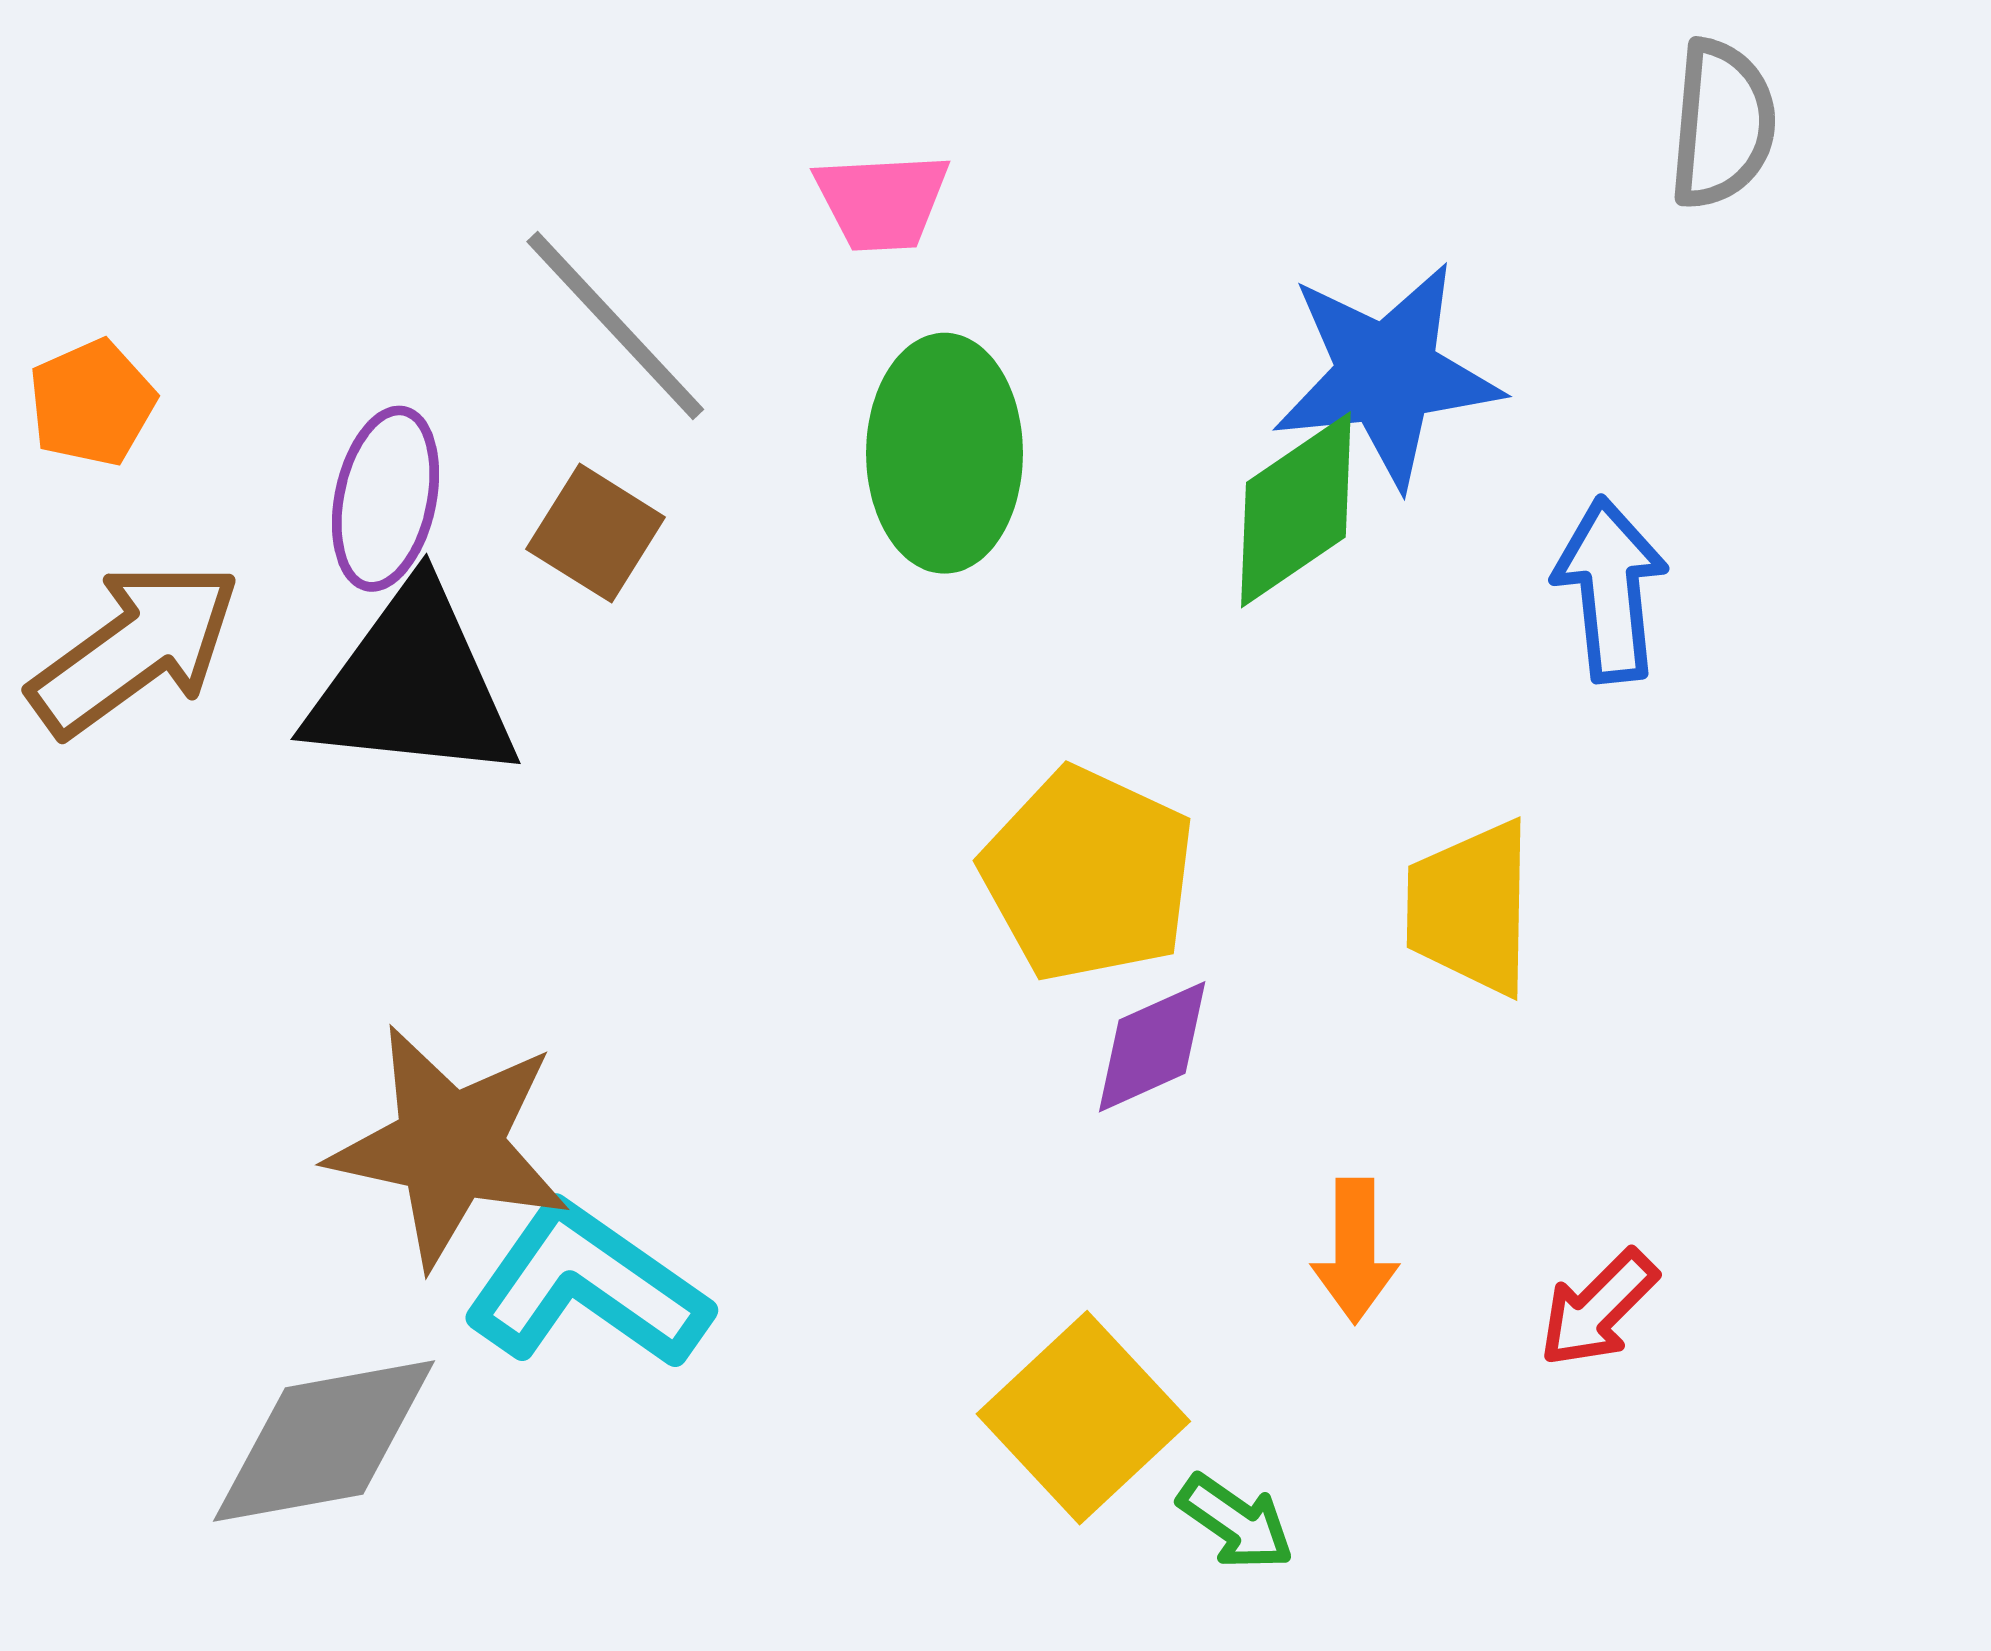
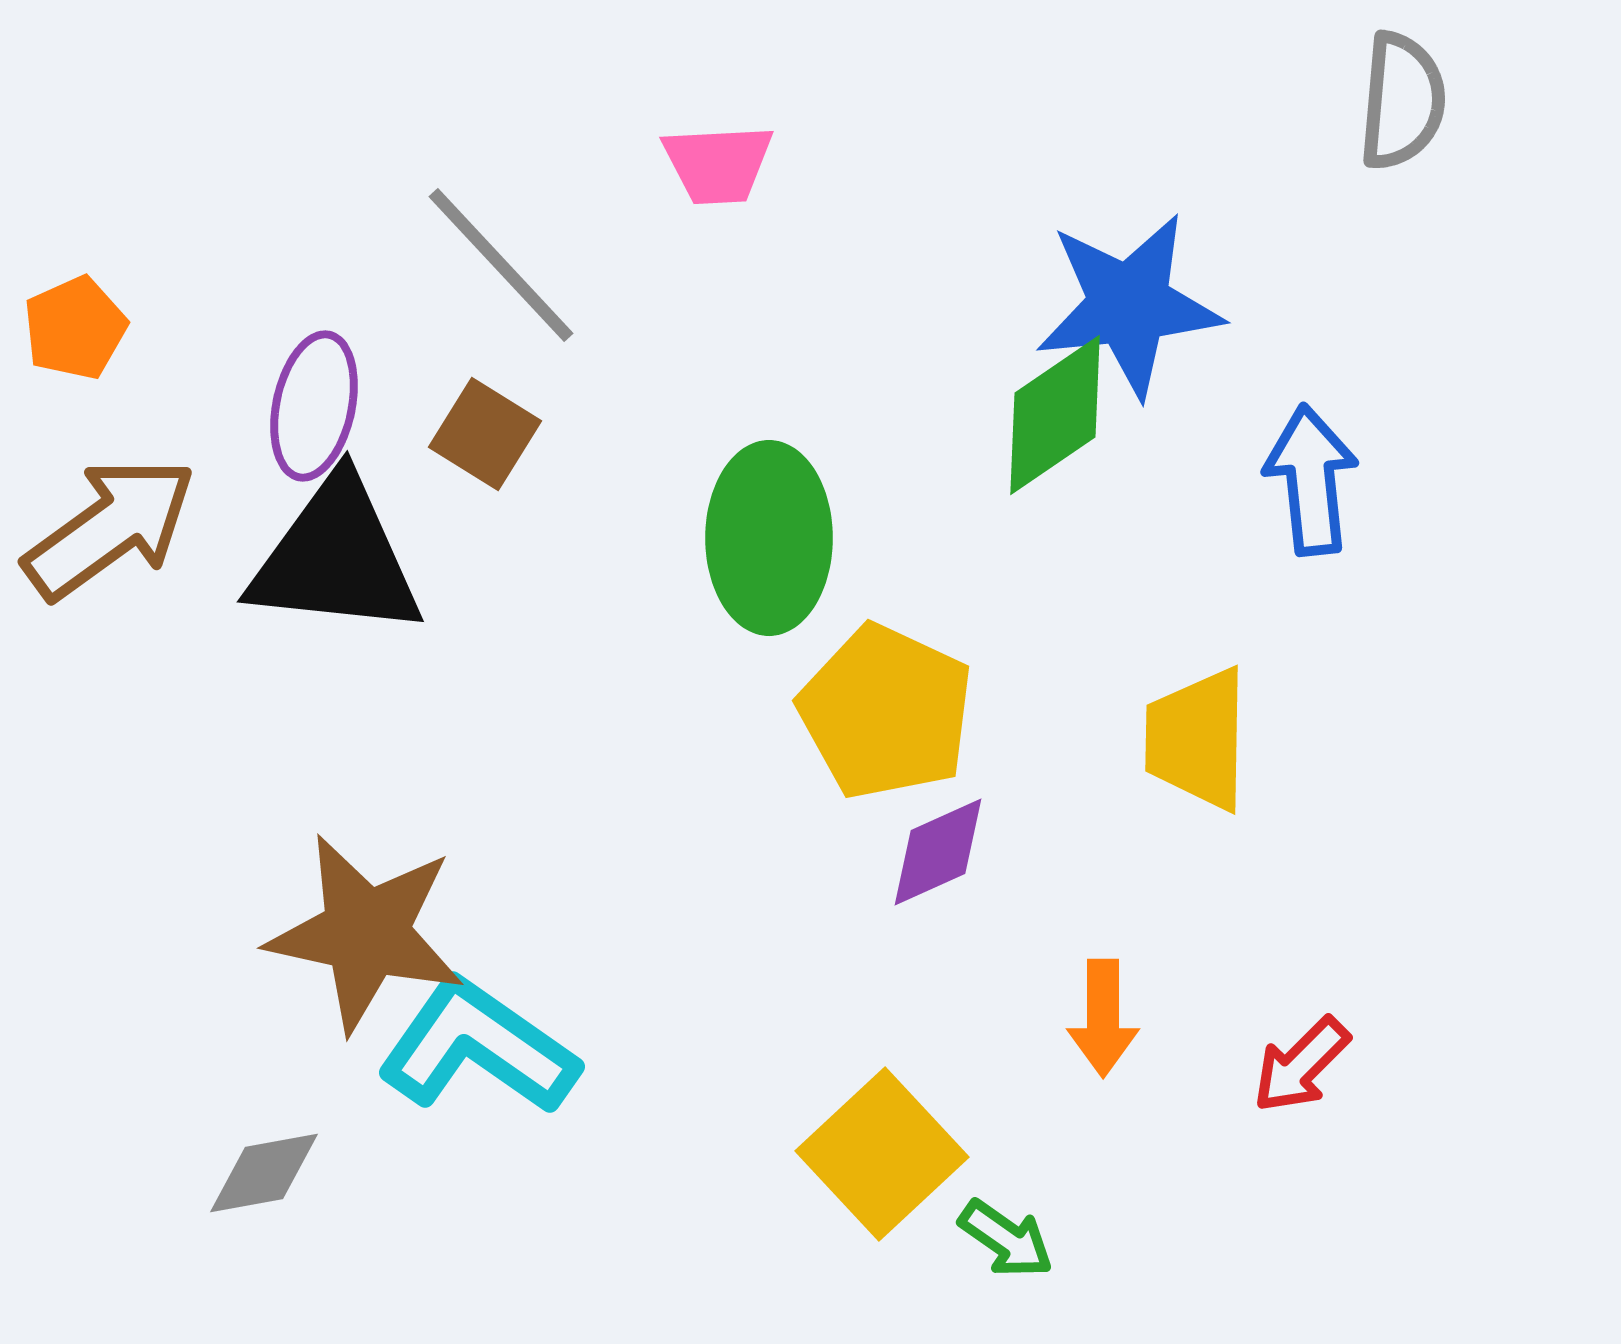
green ellipse: (945, 453) -> (769, 538), moved
gray diamond: (324, 1441) -> (264, 1173), size x0.6

